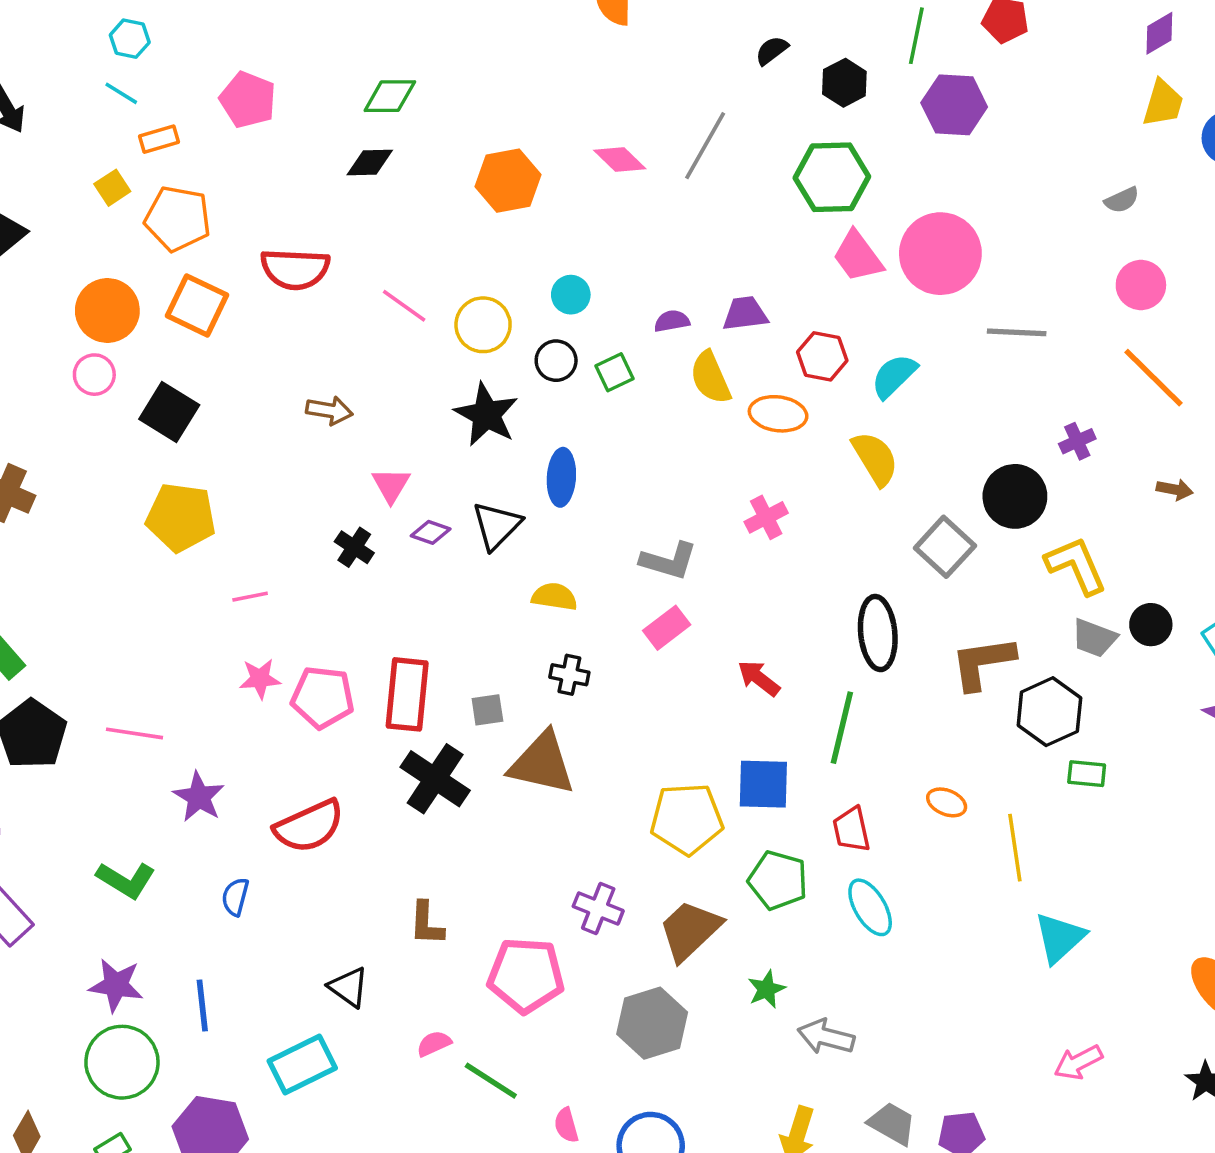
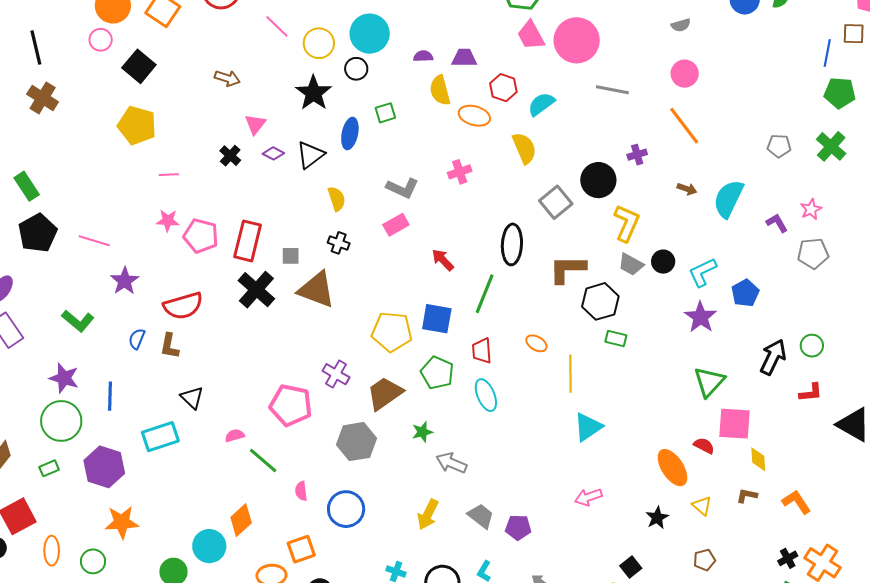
cyan circle: (571, 295) -> (370, 34), size x1.8
green square: (615, 372) -> (385, 113), moved
yellow L-shape: (1076, 566) -> (627, 223), turned 39
yellow semicircle: (554, 597) -> (337, 199), turned 55
brown L-shape: (426, 923) -> (169, 346), moved

